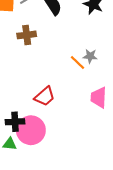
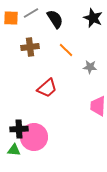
orange line: (77, 62) -> (66, 50), moved
red trapezoid: (45, 96) -> (47, 88), moved

